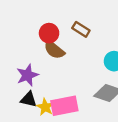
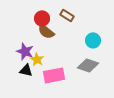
purple star: (27, 75) -> (25, 51), turned -30
yellow star: (45, 107) -> (37, 59), moved

